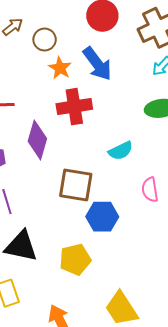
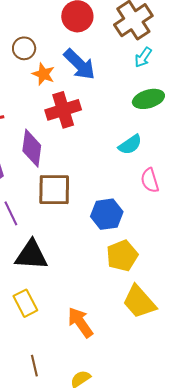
cyan semicircle: (121, 151) -> (130, 145), moved
brown square: (76, 185) -> (54, 190), moved
yellow pentagon: (75, 259) -> (122, 256), moved

